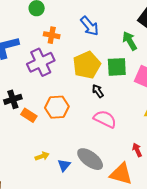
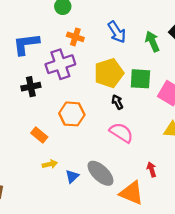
green arrow: (130, 41) -> (152, 41), moved
black cross: (13, 99) -> (31, 87), moved
orange rectangle: (29, 115) -> (39, 135), moved

